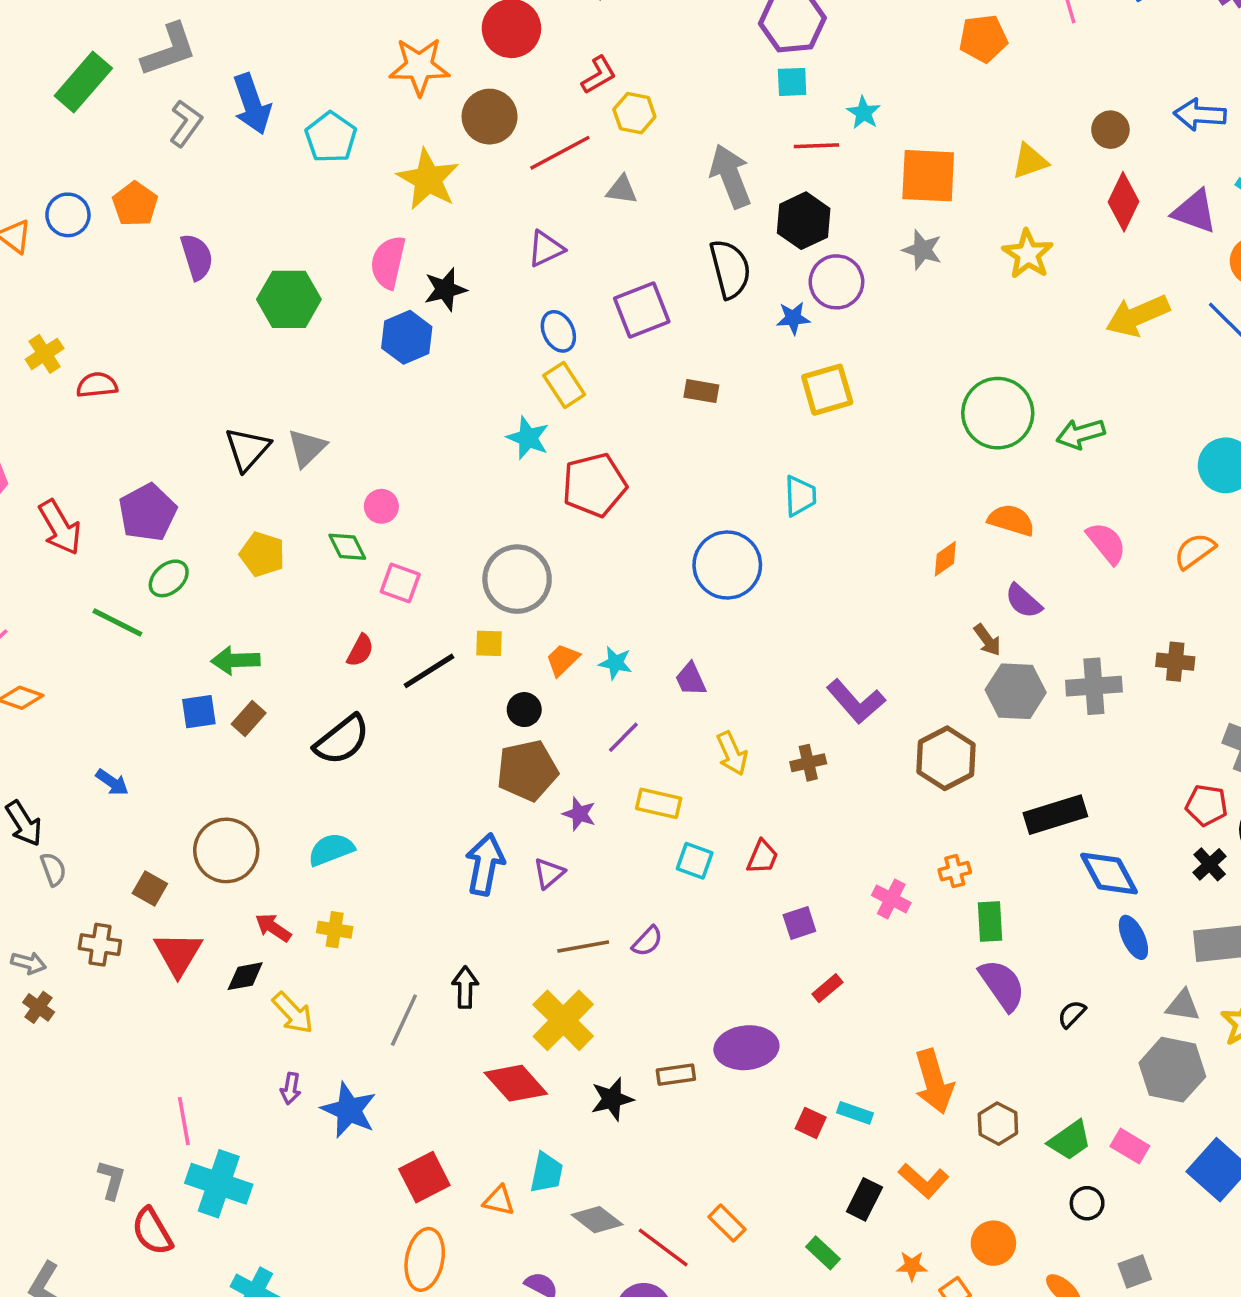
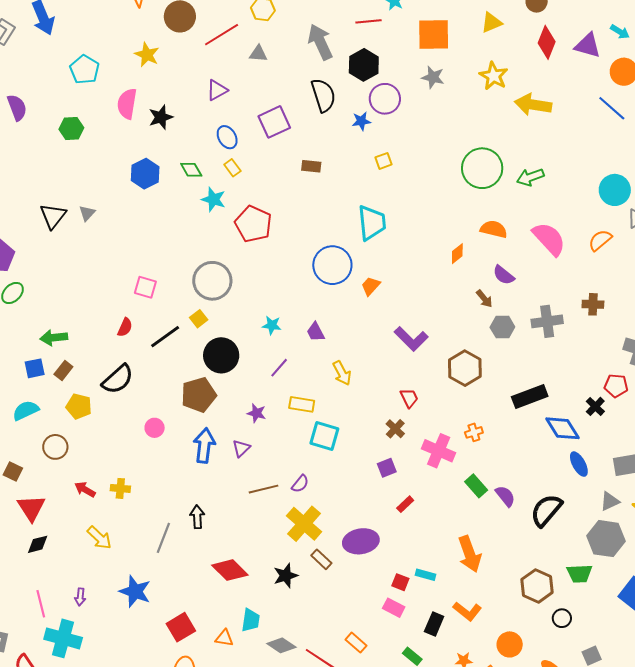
cyan pentagon: (331, 137) -> (85, 69), moved
yellow star: (428, 179) -> (147, 55), size x0.7
green hexagon: (289, 299) -> (71, 129), size x0.7
yellow arrow: (1138, 316) -> (533, 105), moved, turned 36
blue hexagon: (407, 337) -> (145, 174), moved
yellow rectangle: (564, 385) -> (232, 168), size x0.7
yellow square: (827, 390) -> (383, 161), size x0.6
gray triangle: (307, 448) -> (87, 213), size x0.7
red pentagon: (594, 485) -> (253, 224), turned -30
cyan trapezoid: (800, 496) -> (372, 223), size x1.5
pink circle: (381, 506) -> (155, 428), moved
pink semicircle: (1106, 543) -> (549, 239), size x1.4
green diamond: (347, 547) -> (191, 170), moved
yellow pentagon: (262, 554) -> (79, 406), moved
yellow square: (489, 643) -> (199, 319), turned -36
orange trapezoid: (563, 660) -> (371, 286), moved
gray hexagon: (1016, 691) -> (502, 327), size x0.7
black circle: (524, 710) -> (221, 355), size x1.8
brown cross: (808, 763) -> (395, 429), moved, turned -30
brown pentagon: (527, 770) -> (199, 395), moved
brown circle: (226, 850) -> (55, 447), size x0.7
cyan semicircle: (331, 850) -> (26, 410), moved
red trapezoid: (762, 857) -> (409, 398), moved, turned -45
cyan square: (695, 861) -> (324, 436), size x1.4
black cross: (1210, 864) -> (595, 406), moved
pink cross: (891, 899) -> (439, 451), size x1.5
green rectangle: (990, 921) -> (476, 486), moved, turned -35
black diamond: (245, 976) -> (38, 544), moved
purple semicircle: (1002, 985) -> (505, 496), size x0.7
gray triangle: (1183, 1006) -> (610, 501), turned -30
black semicircle: (1072, 1014) -> (546, 510), size x2.0
yellow cross: (563, 1020) -> (304, 524), moved
brown rectangle: (676, 1075) -> (321, 559), turned 55
purple arrow: (291, 1088) -> (80, 597), moved
brown hexagon: (998, 1124) -> (537, 586), moved, size x1.4
green trapezoid: (1070, 1140) -> (580, 574), moved, turned 36
pink rectangle: (1130, 1146) -> (394, 608), moved

